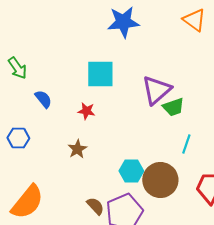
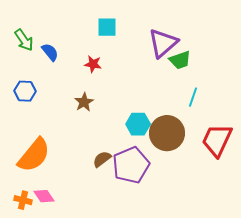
green arrow: (17, 68) -> (24, 40), moved
cyan square: (100, 74) -> (107, 27), size x0.7
brown semicircle: (95, 206) -> (102, 159), turned -84

